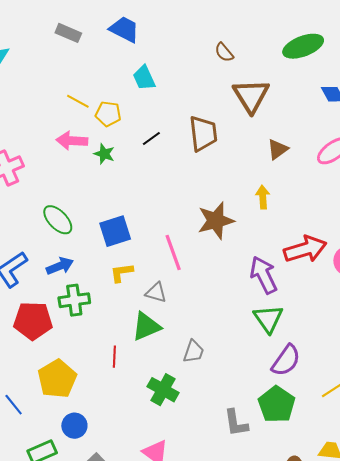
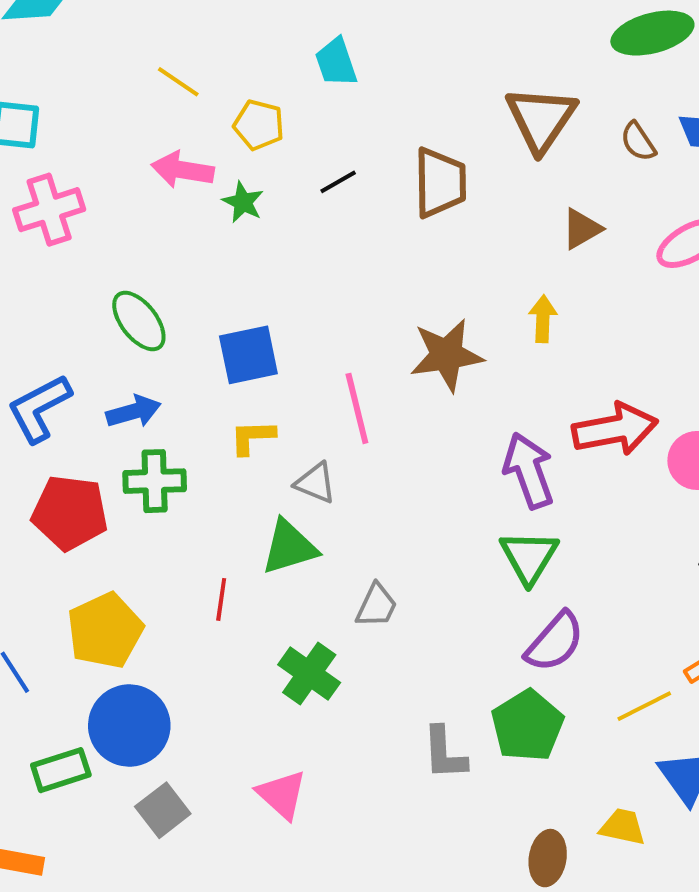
brown semicircle: (224, 52) -> (638, 142), moved
yellow line: (78, 101) -> (178, 82), moved
blue circle: (74, 426) -> (129, 726), size x1.6

